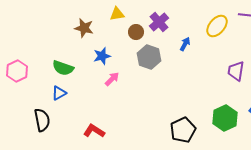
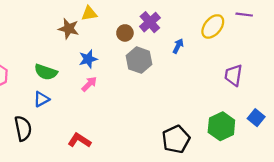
yellow triangle: (117, 14) -> (89, 13), moved
pink arrow: (112, 79) -> (89, 84), moved

